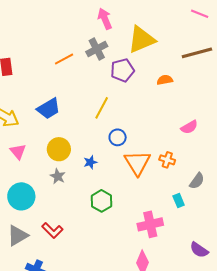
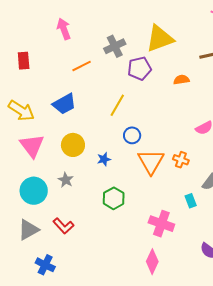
pink arrow: (105, 19) -> (64, 29), moved
orange line: (64, 59) -> (82, 66), moved
pink triangle: (18, 152) -> (32, 146), size x1.5
gray star: (58, 176) -> (66, 180), moved
pink cross: (150, 224) -> (161, 224), turned 30

